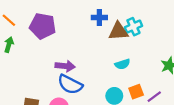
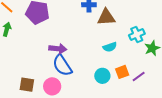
cyan cross: (133, 27) -> (137, 35), moved
blue semicircle: (70, 84) -> (62, 65), turned 30

